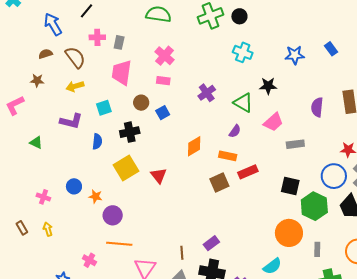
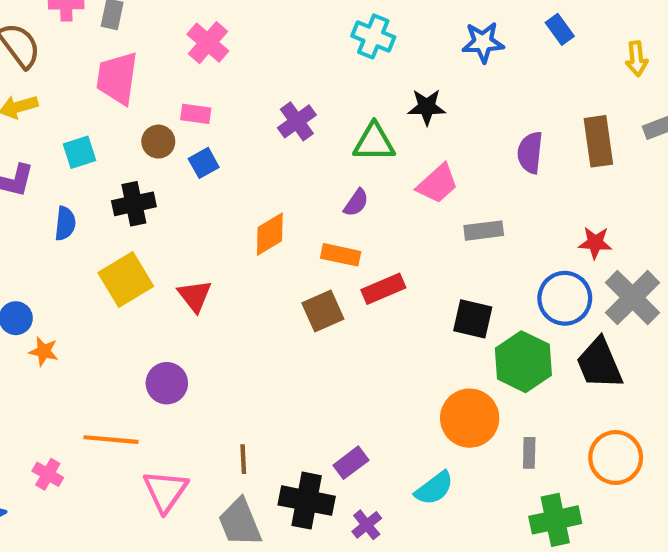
pink rectangle: (163, 81) -> (196, 114), moved
green triangle: (243, 103) -> (374, 142), turned -30
orange star: (96, 196) -> (44, 351), moved
purple circle: (113, 215) -> (167, 383), moved
purple rectangle: (211, 243) -> (351, 463), moved

